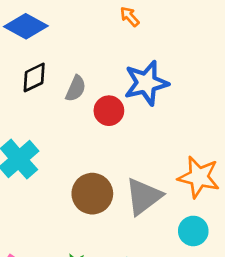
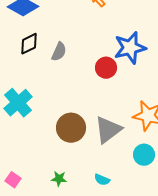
blue star: (146, 83) -> (130, 48), moved
red circle: (109, 111) -> (106, 68), moved

